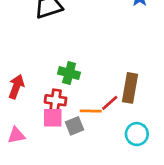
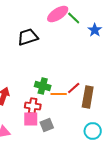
red line: (110, 103) -> (74, 88), moved
orange line: (91, 111) -> (59, 94), moved

